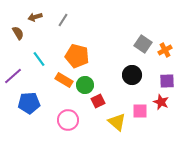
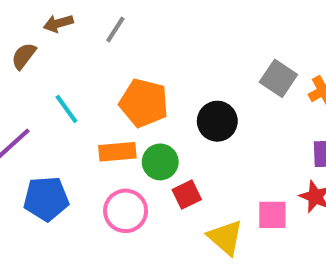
brown semicircle: (18, 33) -> (24, 56), turned -112
black circle: (132, 75) -> (217, 121), moved
orange rectangle: (64, 80) -> (117, 152), turned -36
pink circle: (68, 120) -> (126, 211), moved

